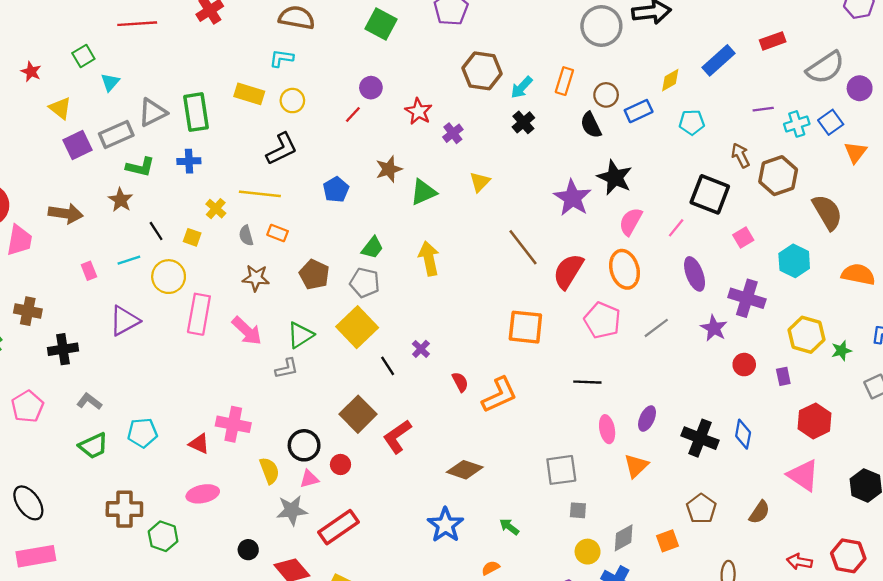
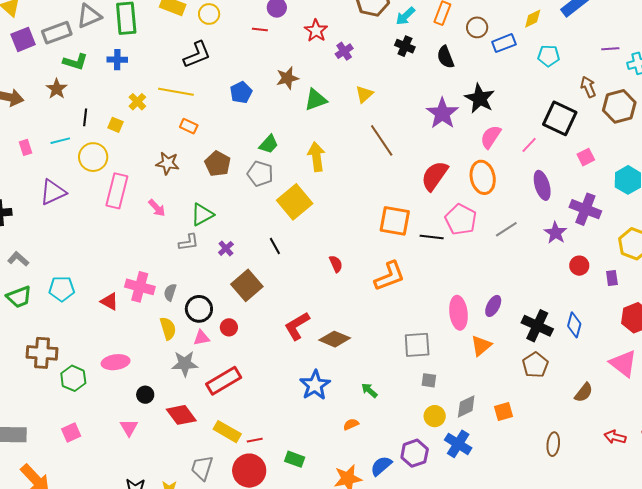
red line: (353, 115) -> (260, 29), turned 49
black cross: (523, 122) -> (405, 46), turned -30
black semicircle: (591, 125) -> (446, 57), moved
black line: (156, 231) -> (85, 117), turned 36
gray semicircle: (246, 236) -> (170, 292), moved, turned 30
brown line: (523, 247) -> (382, 140), moved
yellow square: (357, 327) -> (295, 202), moved
pink arrow: (247, 331) -> (157, 208), size x0.7
purple cross: (421, 349) -> (226, 248), moved
black line: (587, 382) -> (432, 237), moved
orange L-shape: (499, 395) -> (390, 276), moved
pink ellipse: (607, 429) -> (458, 313), size x1.4
red L-shape: (397, 437) -> (297, 326), moved
pink ellipse: (203, 494) -> (116, 362), moved
brown pentagon: (701, 509) -> (535, 365), moved

